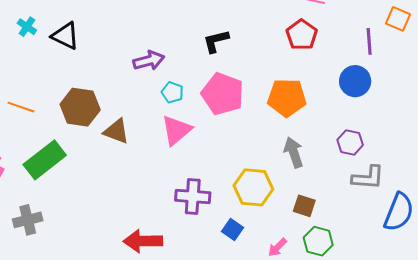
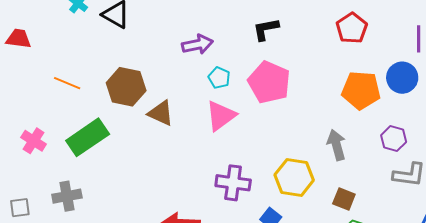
orange pentagon: (287, 98) -> (361, 90), moved

